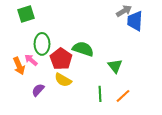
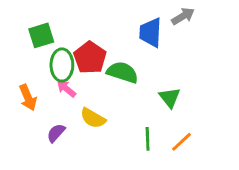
green square: (26, 14) -> (41, 35), moved
blue trapezoid: (135, 21) -> (151, 32), moved
red pentagon: (61, 59) -> (90, 58), moved
pink arrow: (31, 60) -> (66, 89), moved

